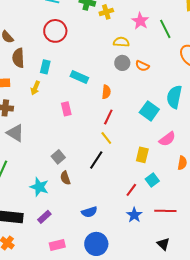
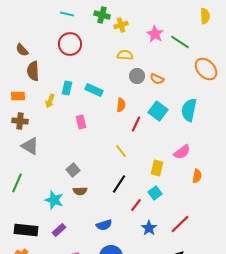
green line: (165, 29) -> (180, 42), turned -30
yellow semicircle: (121, 42) -> (125, 55), moved
cyan rectangle: (45, 67) -> (67, 88), moved
cyan square: (149, 111) -> (158, 111), moved
red line: (108, 117) -> (136, 124), moved
black line: (96, 160) -> (119, 184), moved
brown semicircle: (65, 178) -> (80, 191), turned -72
cyan square: (152, 180) -> (155, 193), moved
red line: (131, 190) -> (136, 205), moved
red line: (165, 211) -> (180, 224), turned -45

